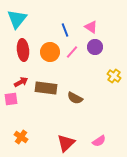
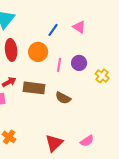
blue line: (65, 30) -> (53, 30), turned 56
purple circle: (95, 47) -> (79, 63), moved
pink line: (72, 52) -> (59, 65), moved, turned -32

